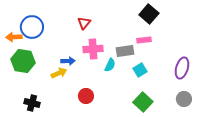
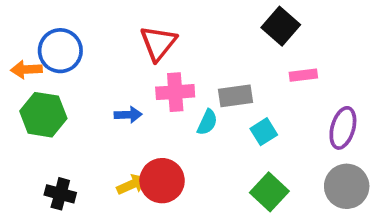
red triangle: (84, 23) -> (158, 43), size x1.5
pink rectangle: (144, 40) -> (303, 75), moved
yellow arrow: (59, 73) -> (132, 184), moved
red circle: (86, 96) -> (162, 181), size x1.5
gray circle: (184, 99) -> (347, 186), size x1.5

